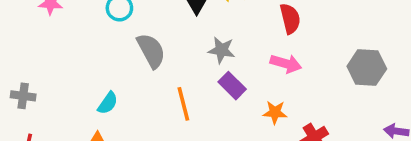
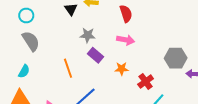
gray semicircle: (151, 51) -> (31, 41), moved
gray hexagon: (367, 67) -> (176, 58), moved

